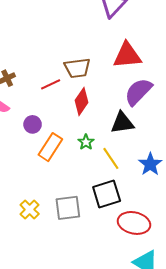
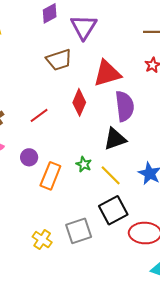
brown trapezoid: (77, 68) -> (59, 60), moved
purple semicircle: (138, 92) -> (125, 106), turned 140
red diamond: (82, 101) -> (79, 102), moved

